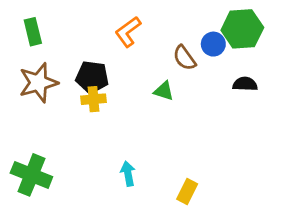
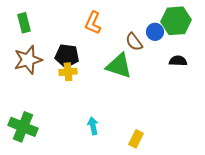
orange L-shape: (128, 32) -> (93, 23), turned -30
green triangle: (164, 91) -> (119, 66), size x1.8

